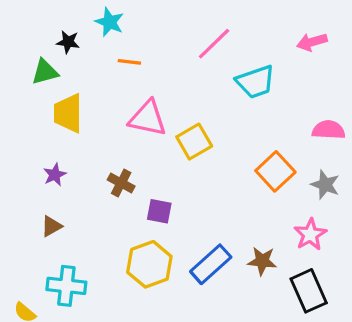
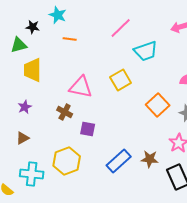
pink triangle: (148, 118) -> (81, 87), moved
yellow square: (194, 142) -> (121, 80), moved
yellow hexagon: (149, 264) -> (67, 161), moved

